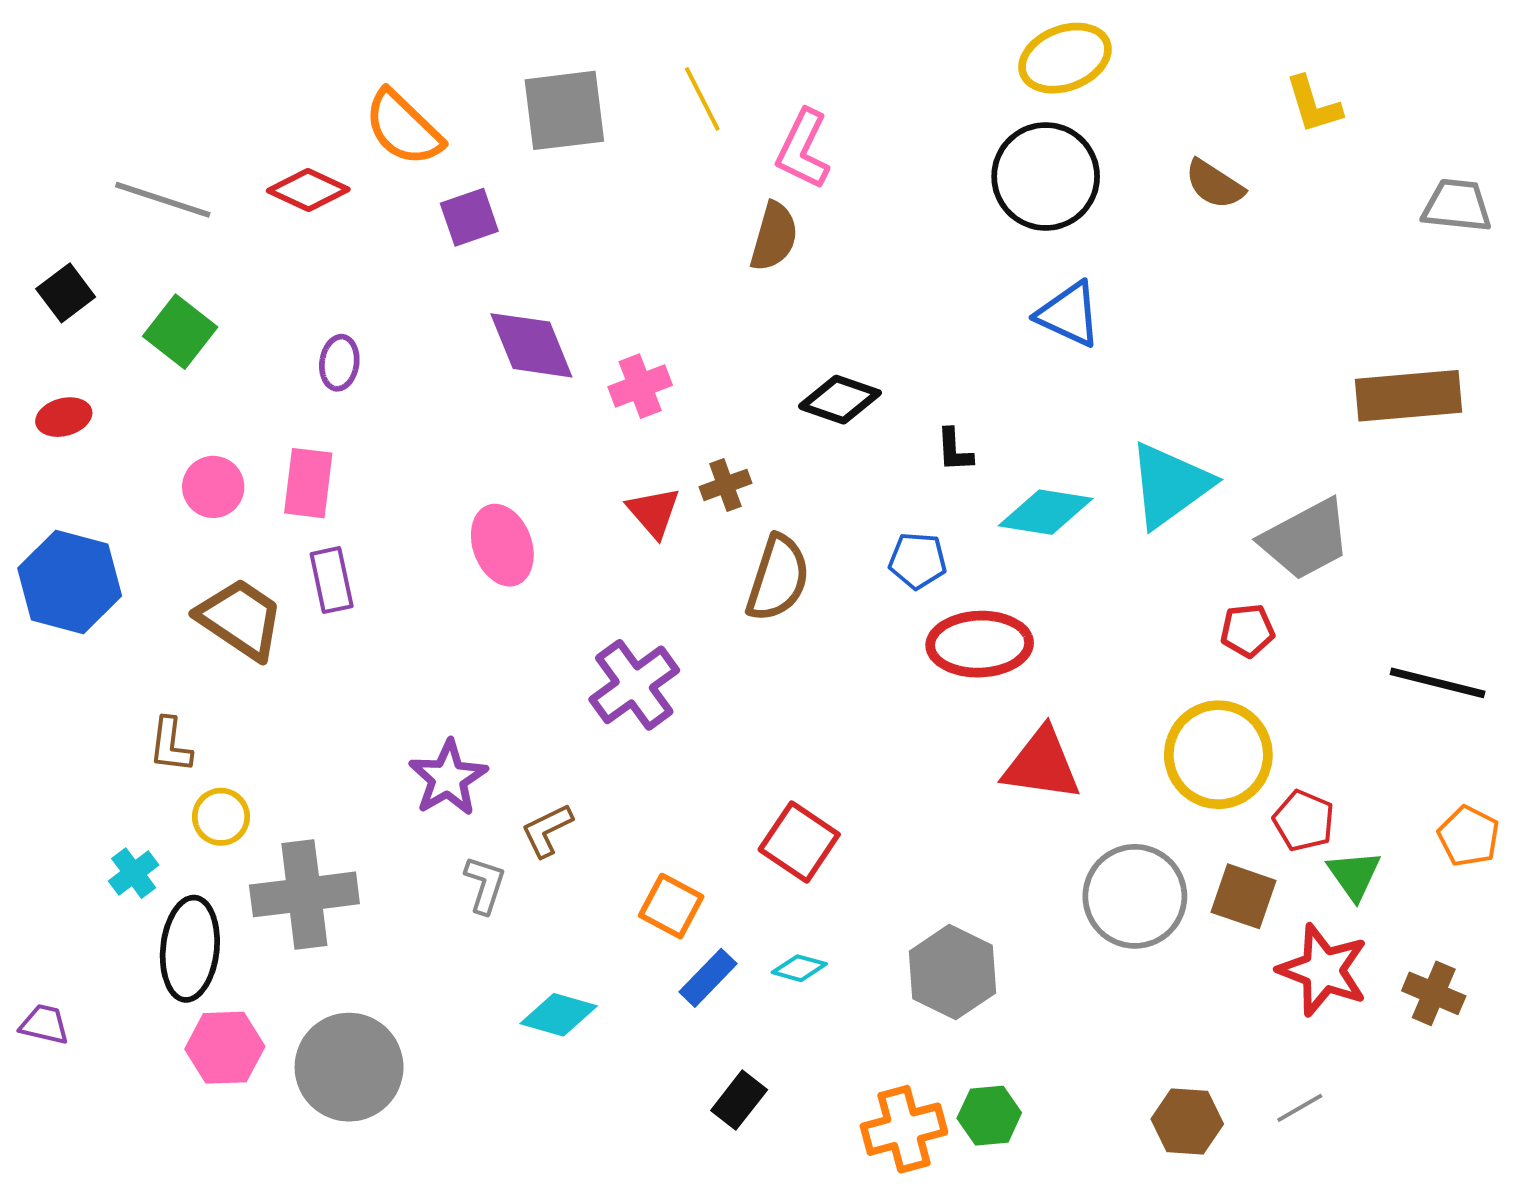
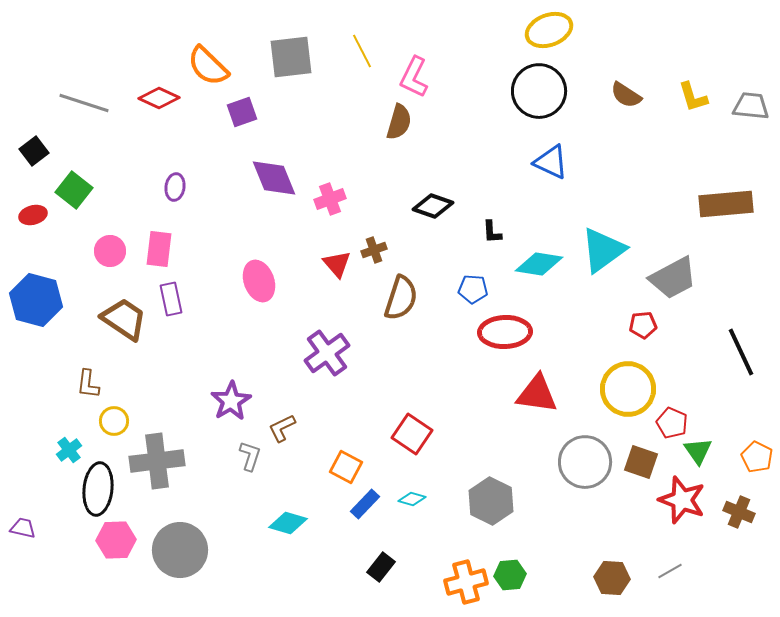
yellow L-shape: (1313, 105) -> (693, 97), moved
green square: (180, 332) -> (74, 190), moved
black line: (1438, 683) -> (741, 352), turned 51
orange pentagon: (1469, 836) -> (757, 457), moved

